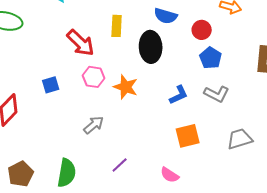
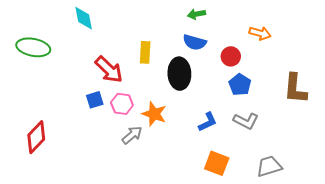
blue square: (51, 85) -> (95, 100), moved
gray arrow: (94, 125) -> (132, 135), moved
orange square: (188, 136) -> (217, 163), turned 35

